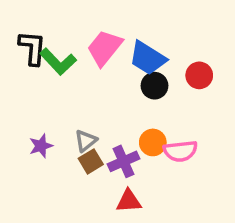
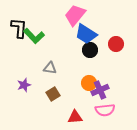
pink trapezoid: (105, 48) -> (75, 15), moved
gray triangle: (86, 141) -> (50, 68), moved, turned 48
pink semicircle: (180, 151) -> (105, 110), moved
purple cross: (124, 161) -> (100, 90), moved

